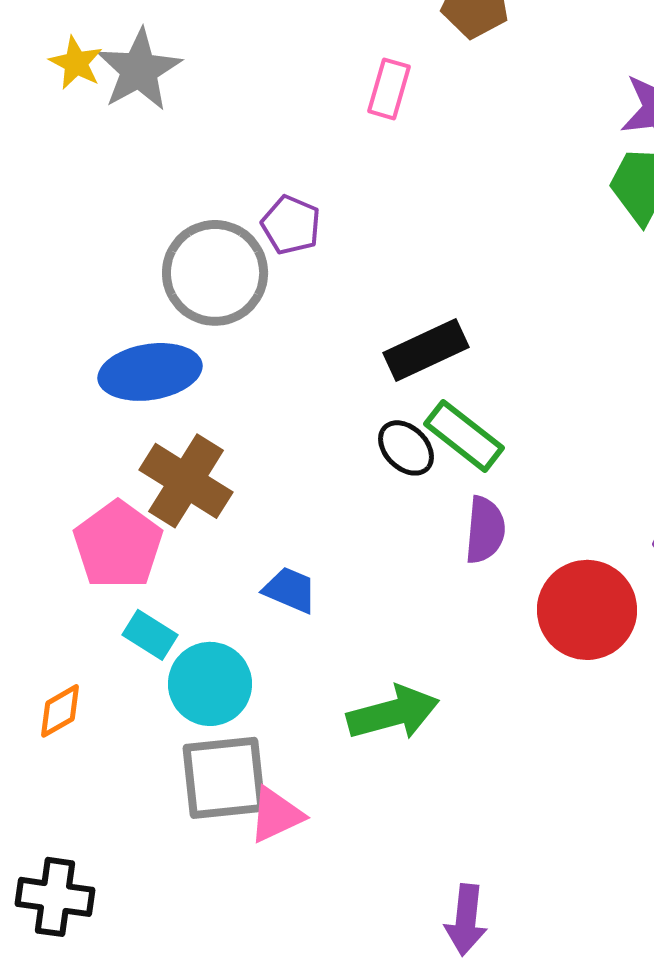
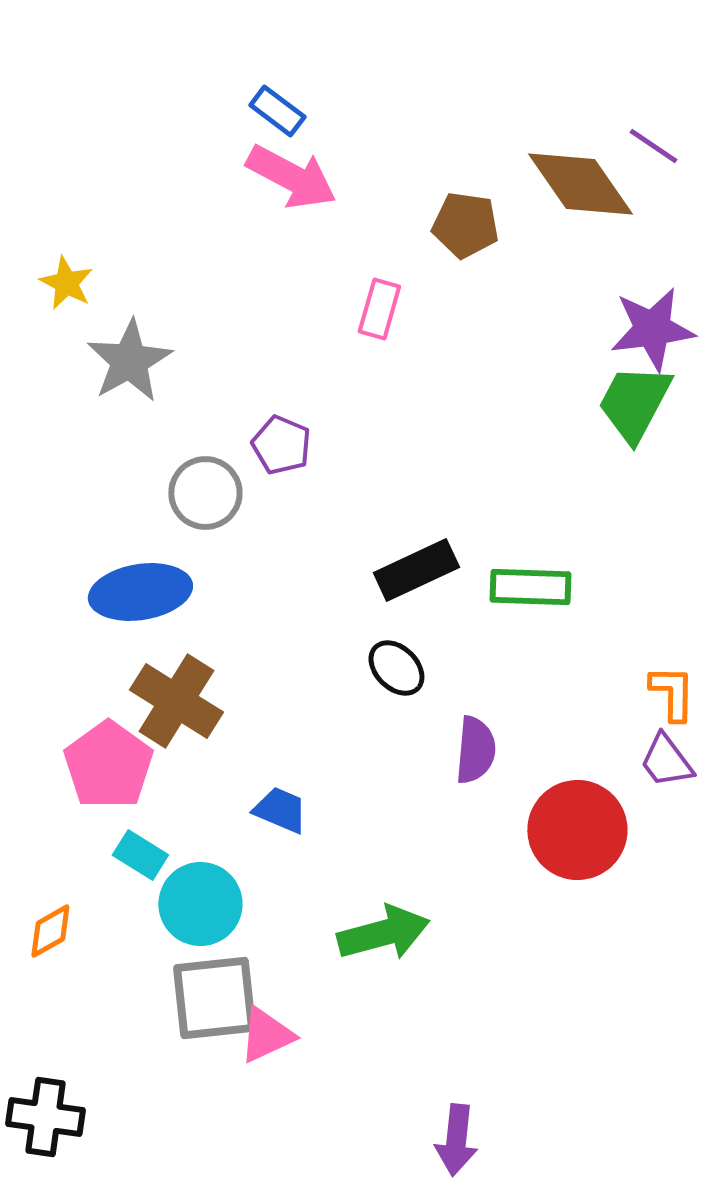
gray star: (139, 70) -> (129, 361), moved
gray circle: (215, 273) -> (205, 493), size x0.7
green rectangle: (464, 436) -> (530, 587), moved, turned -36

